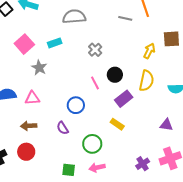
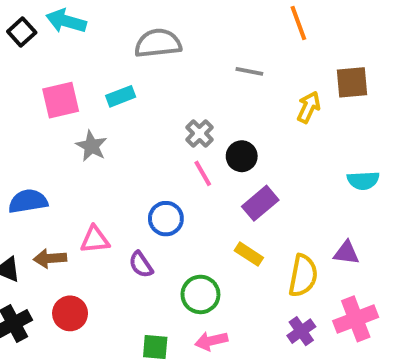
gray line: (125, 18) -> (249, 71), moved
pink square: (24, 44) -> (61, 100), turned 30
gray cross: (95, 50) -> (200, 133), moved
yellow semicircle: (146, 81) -> (303, 276), moved
pink triangle: (32, 98) -> (95, 240), moved
brown arrow: (29, 126) -> (50, 258), moved

